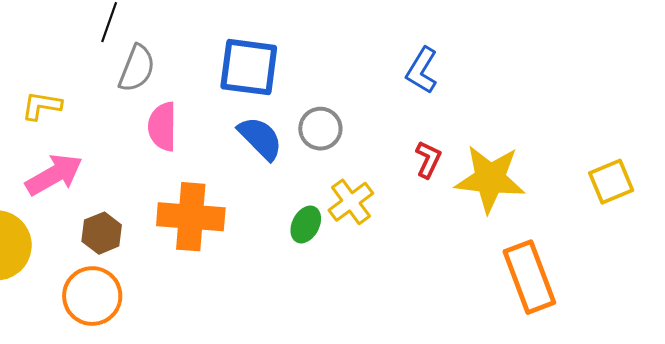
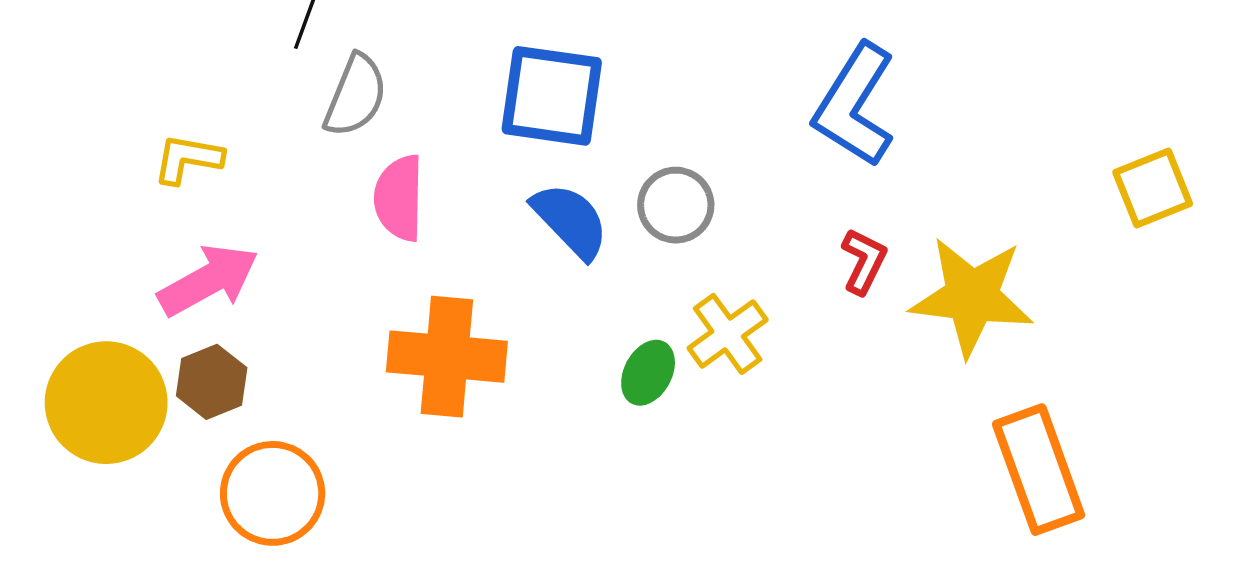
blue L-shape: (422, 70) -> (855, 105), size x1.5
yellow square: (611, 182) -> (1153, 188), moved
brown hexagon: (102, 233) -> (212, 382), moved

